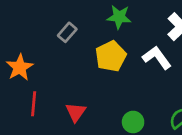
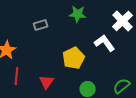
gray rectangle: (67, 32) -> (41, 25), turned 32
yellow pentagon: (111, 56) -> (74, 58), moved

